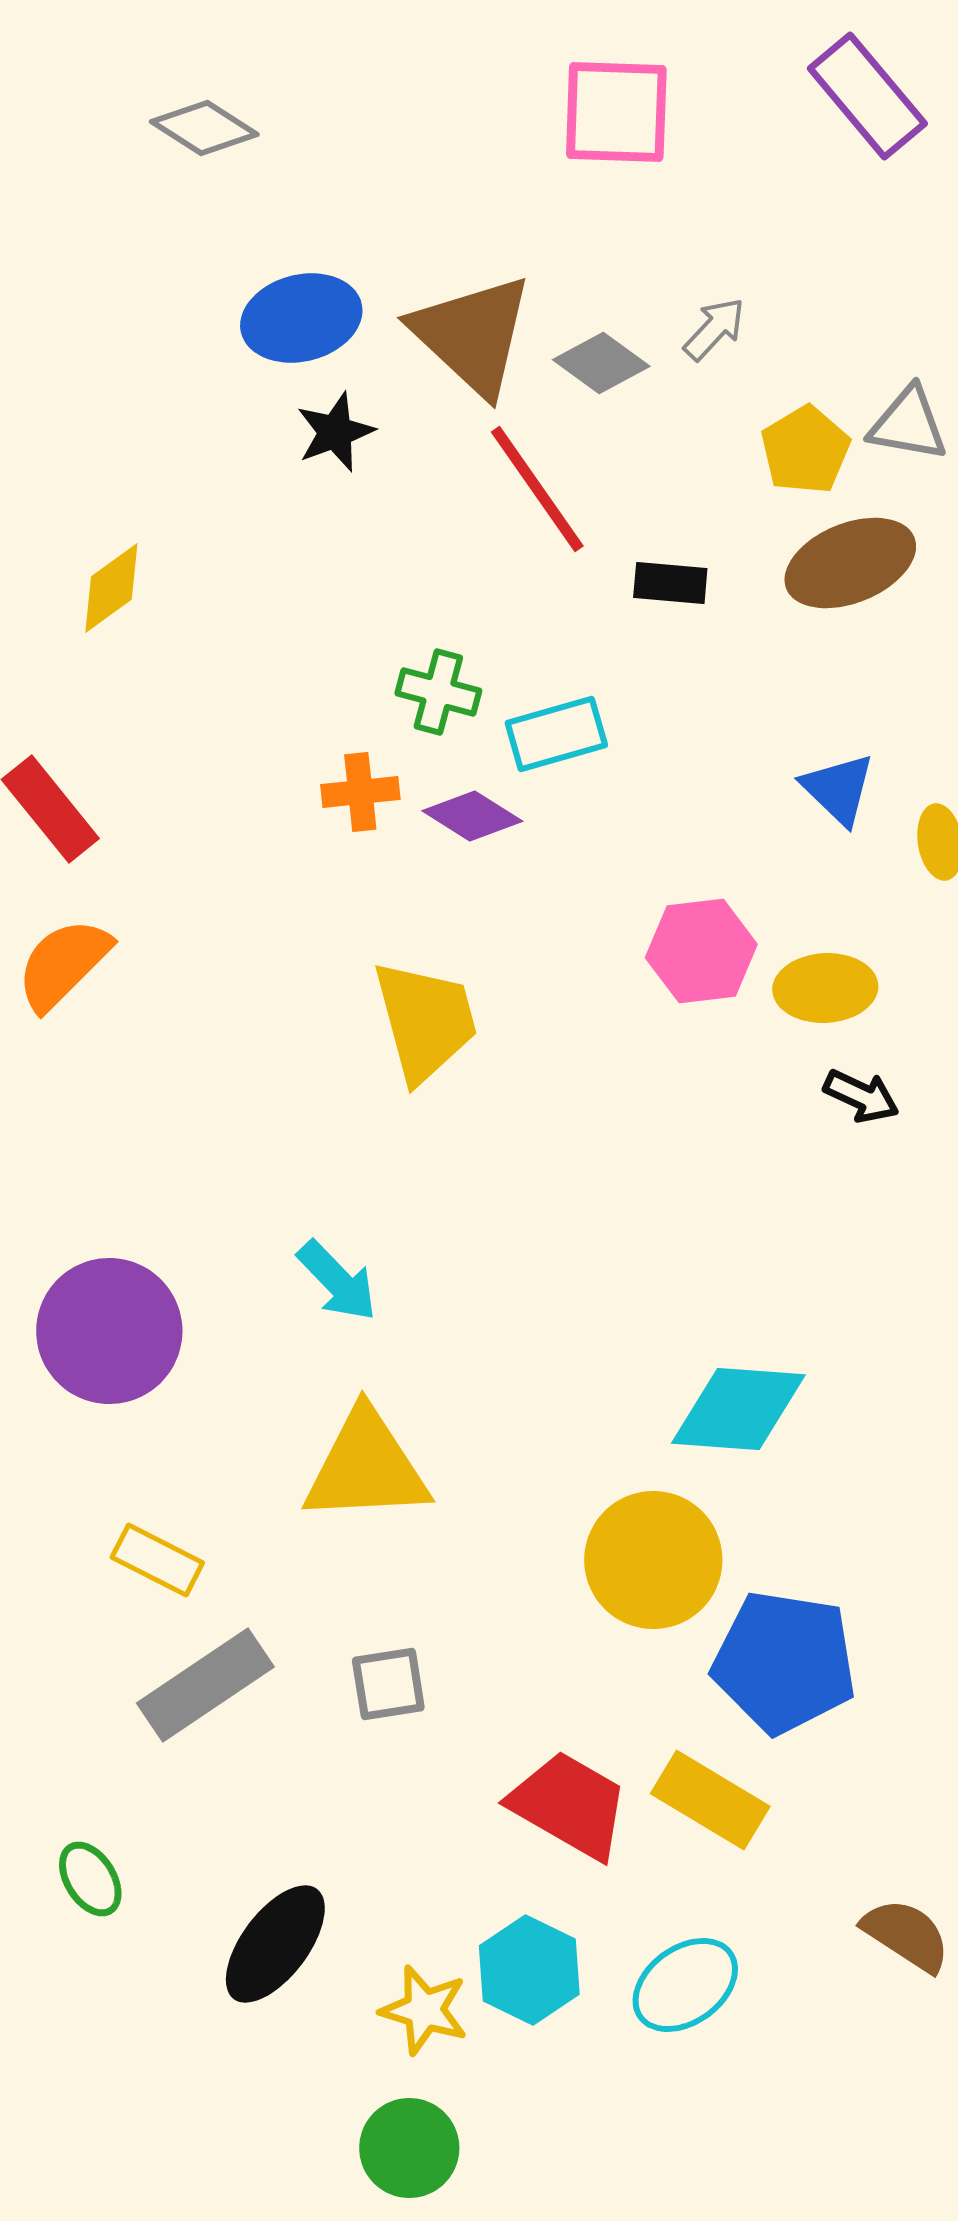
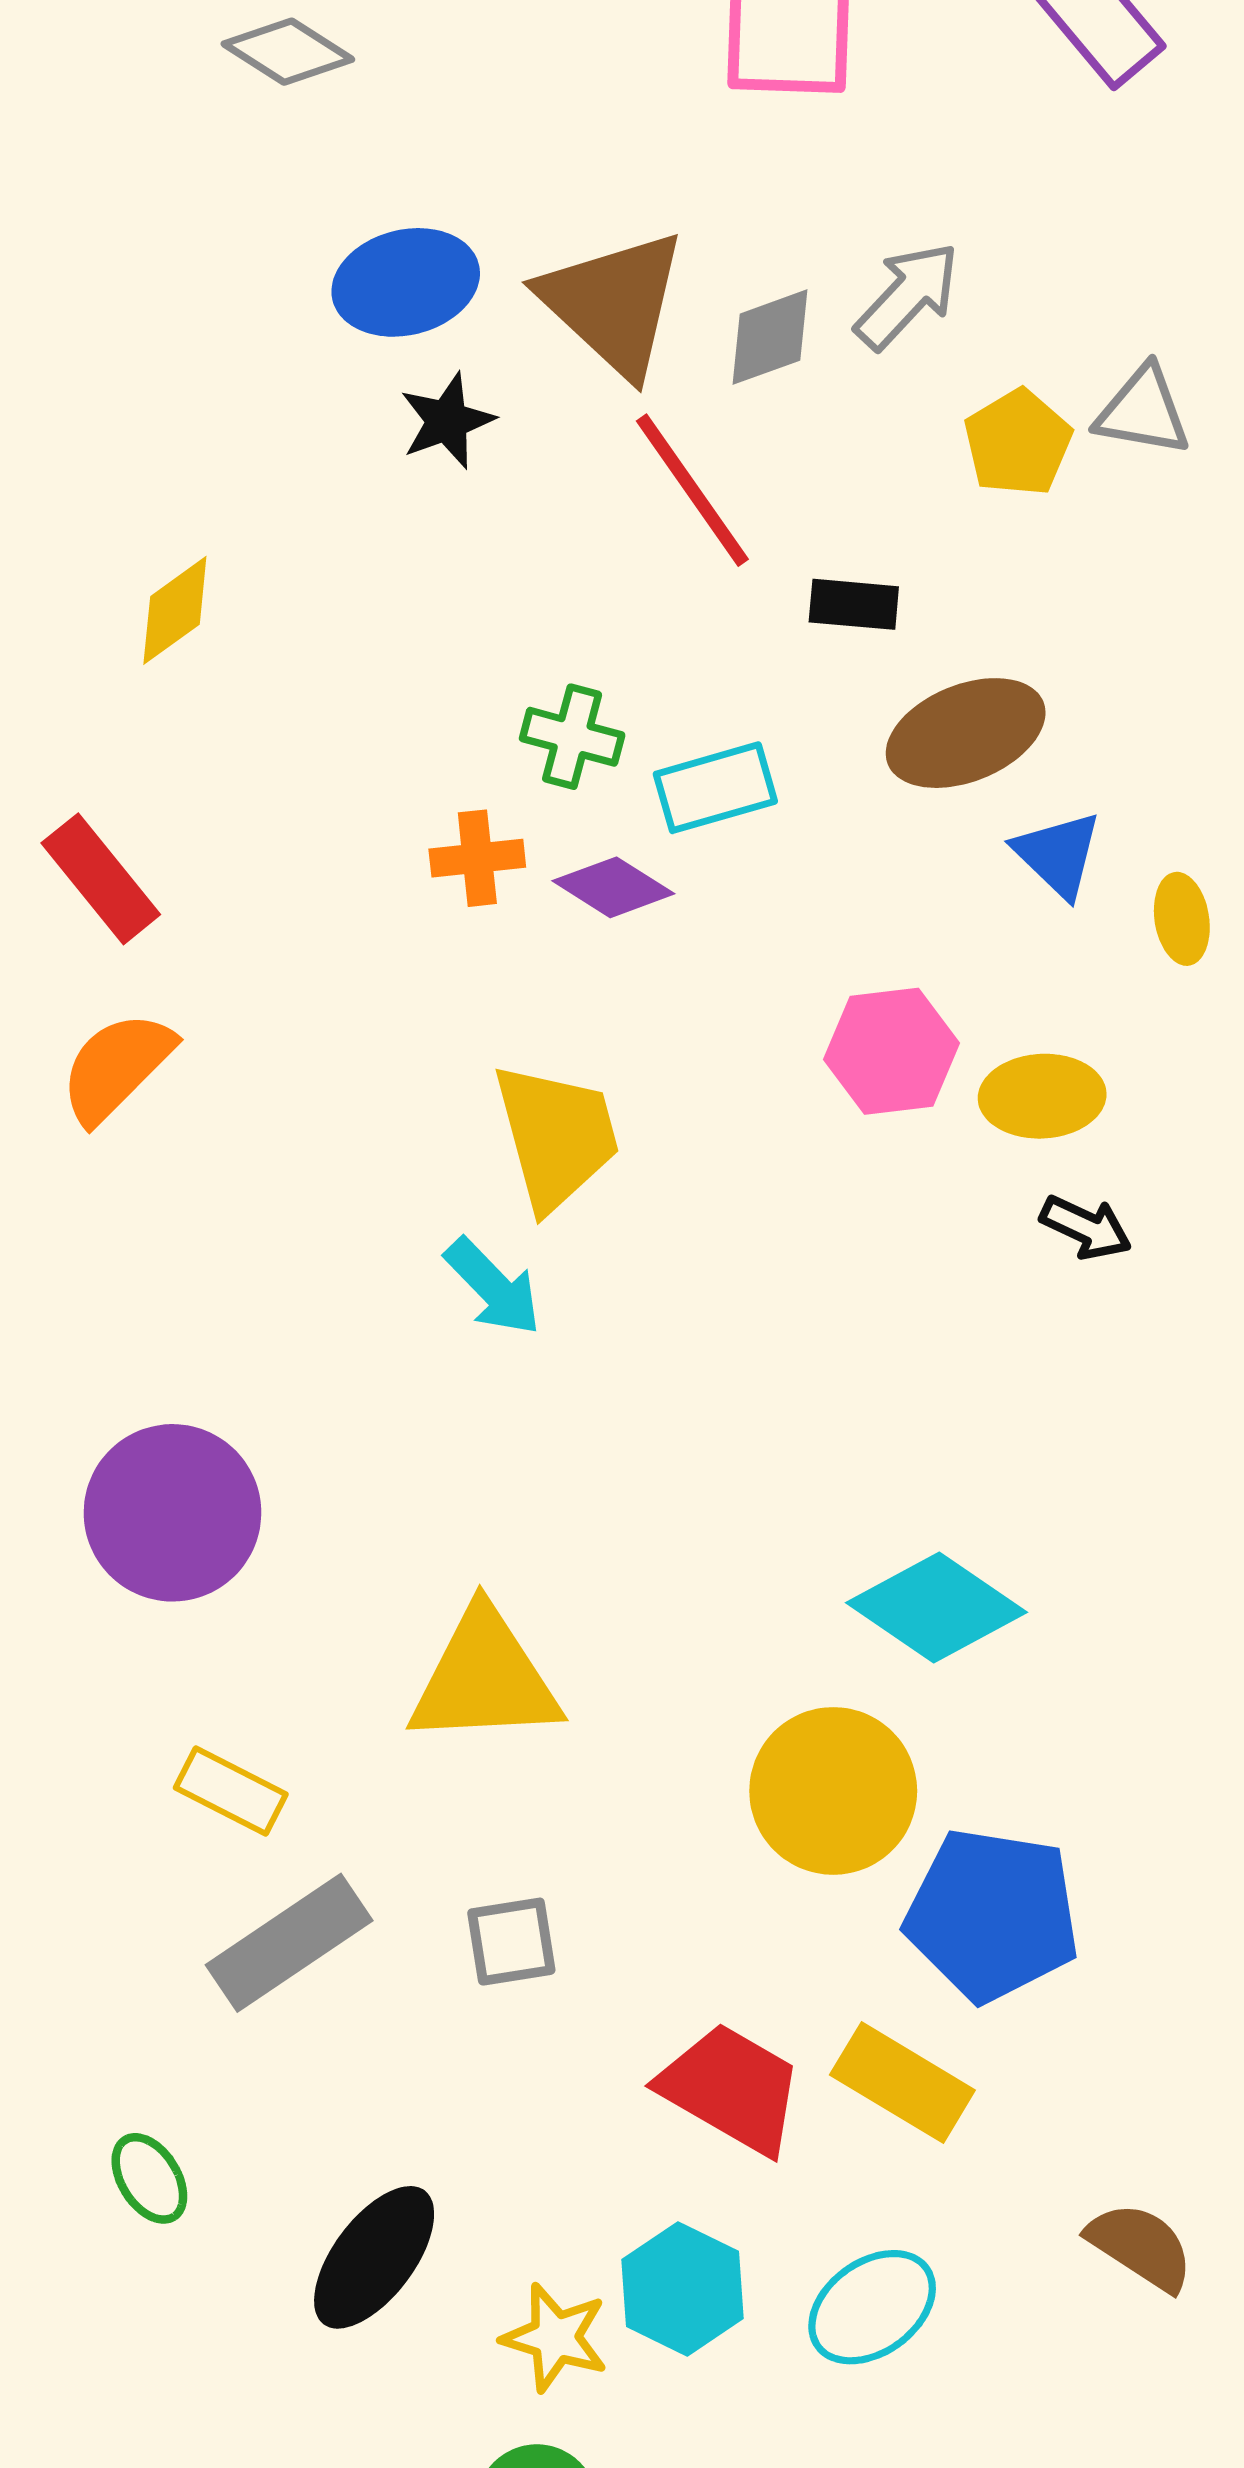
gray arrow: (714, 329) -> (907, 296), size x1.4
gray diamond: (601, 363) -> (770, 337), turned -56
brown ellipse: (850, 563) -> (966, 733), moved
cyan arrow: (337, 1281) -> (493, 1287), moved
cyan diamond: (738, 1409) -> (936, 1608), turned 30

